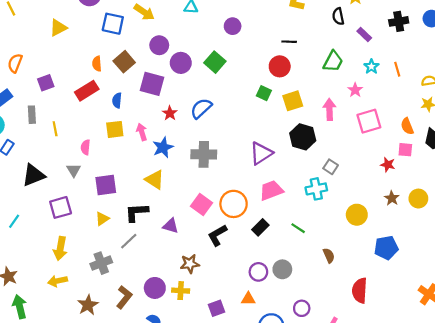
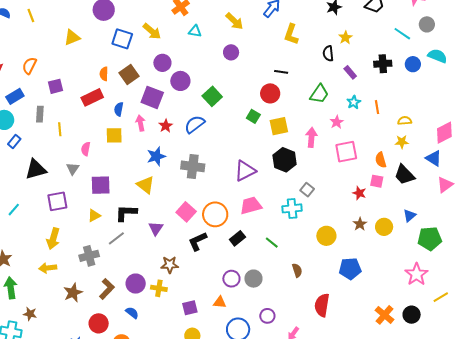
green square: (215, 62) -> (212, 96), moved
pink arrow: (142, 132) -> (140, 123), moved
purple triangle: (171, 226) -> (156, 228), turned 42

